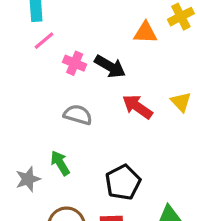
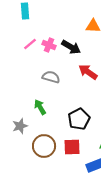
pink line: (44, 41) -> (30, 44), moved
gray star: (28, 179) -> (20, 126), moved

